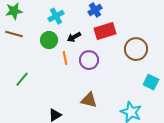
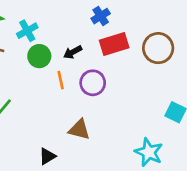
cyan cross: (56, 16) -> (27, 31), moved
brown circle: (136, 49) -> (158, 48), moved
brown triangle: (89, 100) -> (79, 130), moved

